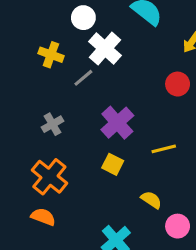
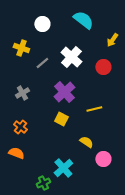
white cross: (105, 49) -> (71, 57), moved
orange cross: (49, 177) -> (20, 127), size x0.6

